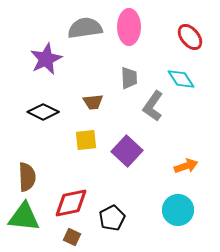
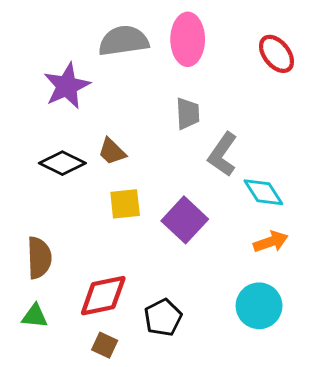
cyan diamond: (181, 79) -> (263, 192), moved
brown trapezoid: (93, 102) -> (112, 151), moved, turned 50
green triangle: (24, 217) -> (35, 316), size x0.6

